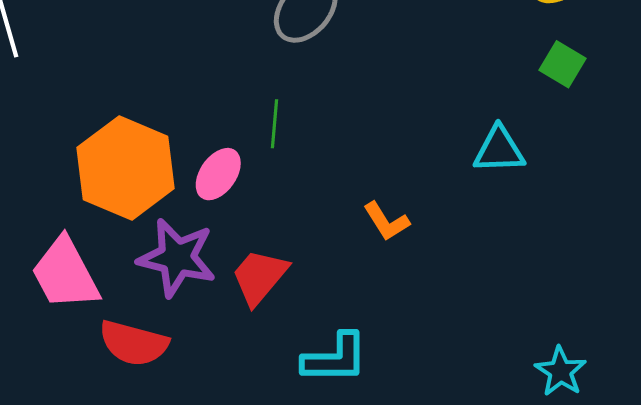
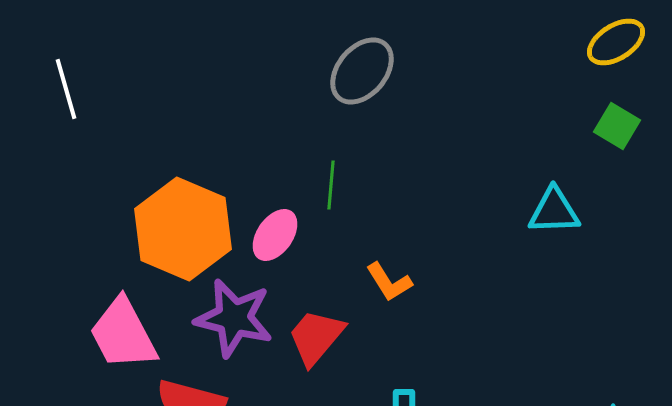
orange L-shape: (386, 221) -> (389, 282), moved

